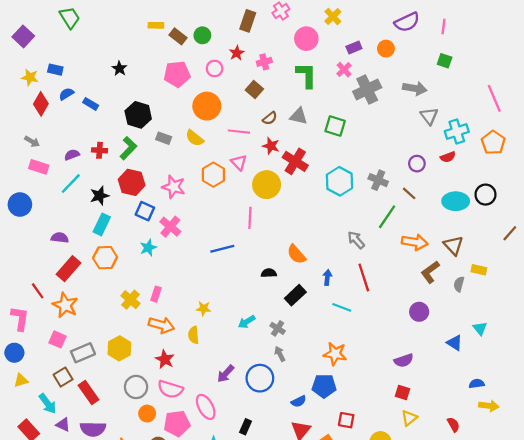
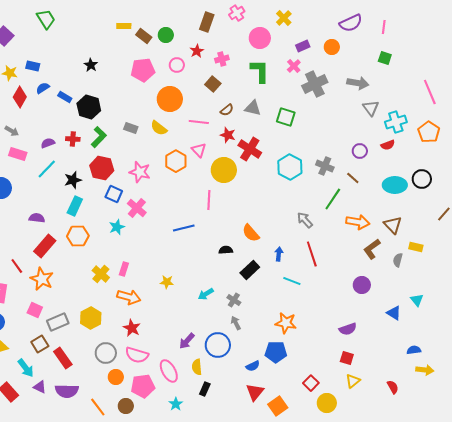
black hexagon: (138, 115) -> (89, 107), moved
yellow semicircle: (194, 335) -> (197, 367), moved
red square: (346, 420) -> (311, 383), moved, turned 35

